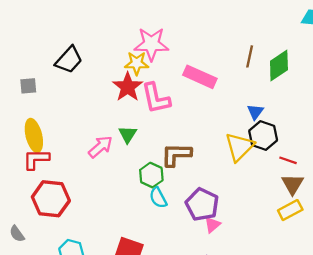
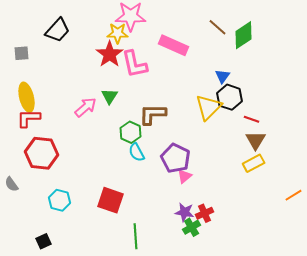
brown line: (250, 56) -> (218, 27), turned -60

